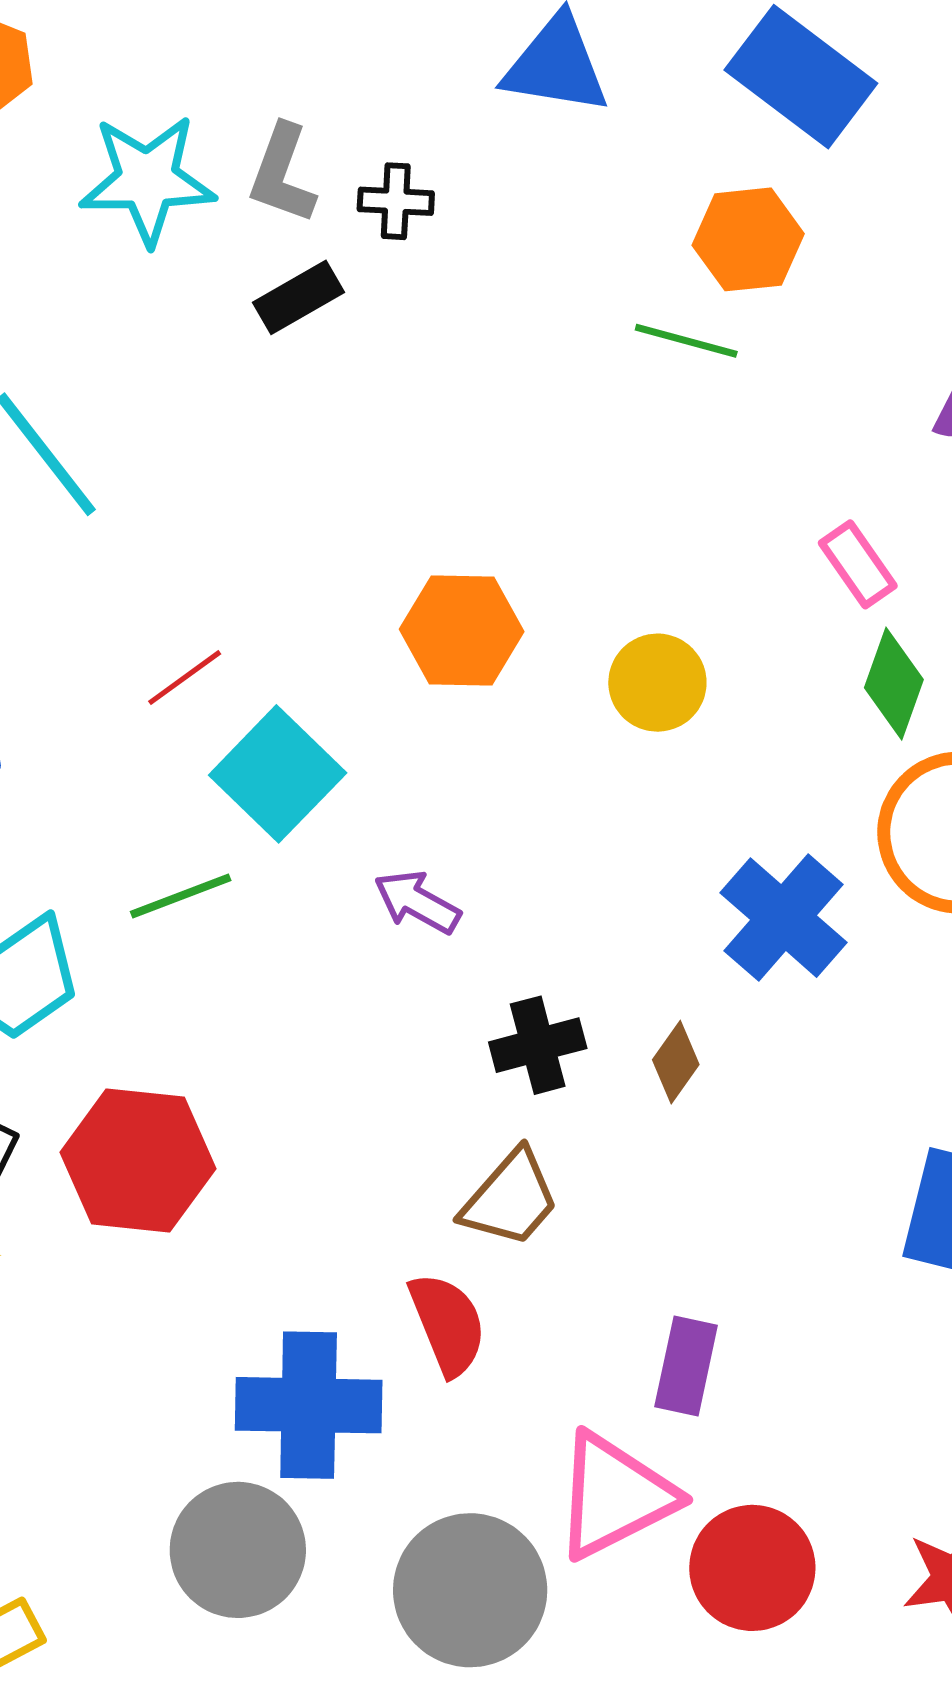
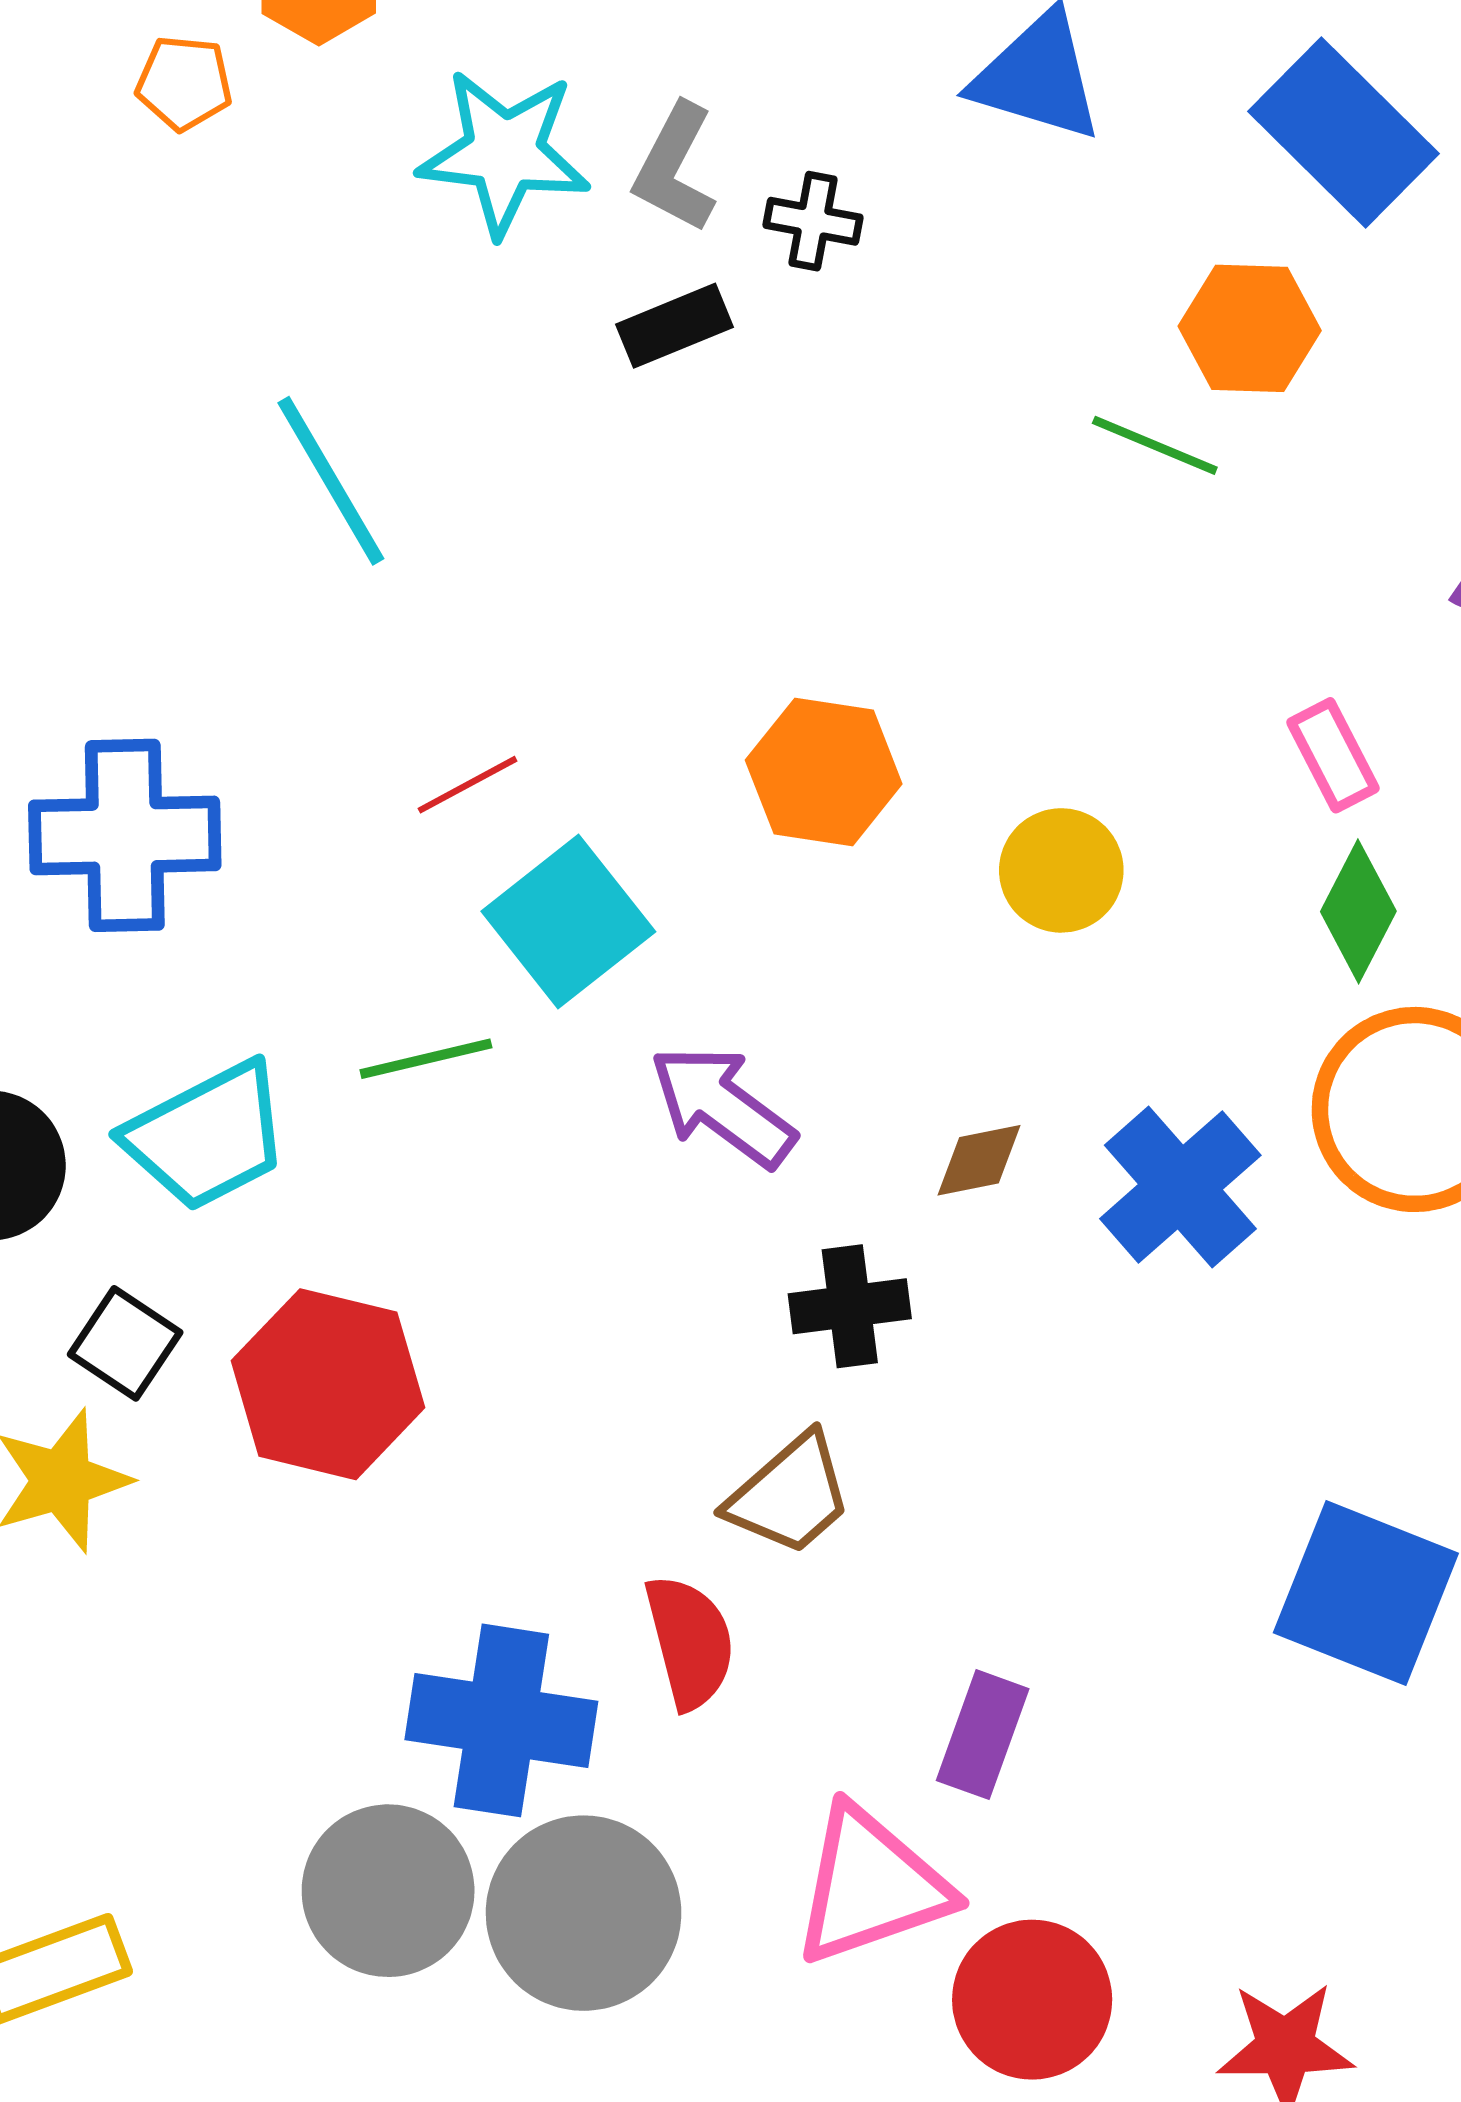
purple arrow: (417, 902) -> (722, 1106), size x1.4
brown diamond: (676, 1062) -> (979, 1160), moved, turned 36
gray circle: (470, 1590) -> (584, 1913), moved

